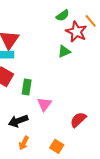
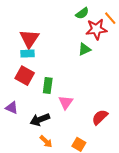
red star: (76, 32) -> (96, 29), turned -30
orange arrow: (24, 143) -> (46, 141), turned -72

